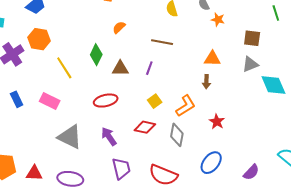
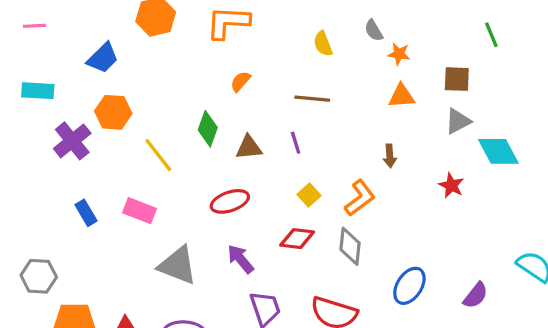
orange triangle: (212, 59) -> (402, 96), moved
purple line: (149, 68) -> (296, 143), turned -32
red star: (217, 122) -> (451, 185), moved

